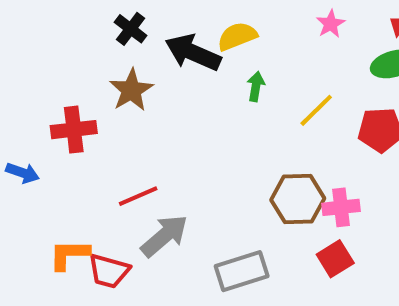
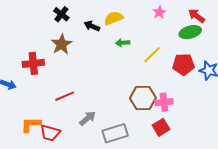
black arrow: (193, 53) -> (92, 26), size x0.6
green arrow: (256, 87) -> (123, 43), turned -104
gray arrow: (164, 236) -> (88, 118), moved, size x0.7

